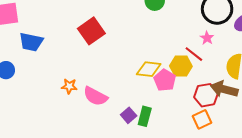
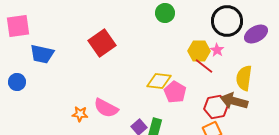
yellow hexagon: (181, 66) -> (199, 51), moved
orange star: (69, 86) -> (80, 114), moved

